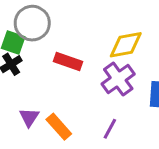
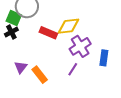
yellow diamond: (126, 45) -> (69, 26), moved
purple line: (110, 129) -> (73, 69), moved

